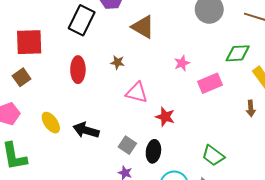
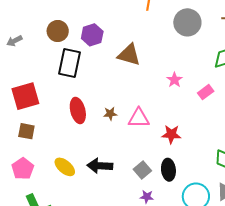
brown star: (118, 62) -> (110, 114), moved
brown square: (22, 77) -> (26, 131), turned -30
pink rectangle: (210, 83) -> (206, 92), size x0.7
gray square: (127, 145) -> (142, 170), turned 30

